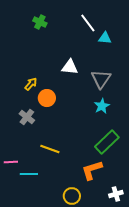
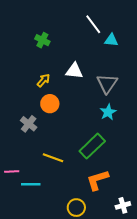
green cross: (40, 22) -> (42, 40), moved
yellow arrow: (31, 84) -> (43, 80), moved
green rectangle: (107, 142) -> (92, 146), moved

